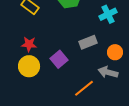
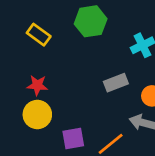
purple square: (59, 59) -> (73, 138), moved, turned 30

